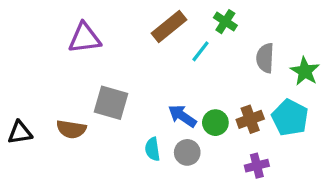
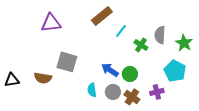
green cross: (225, 22) -> (141, 45), moved
brown cross: (250, 119) -> (132, 97), moved, turned -35
purple cross: (257, 166) -> (157, 92), moved

